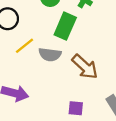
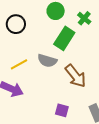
yellow line: (25, 46) -> (19, 64), moved

